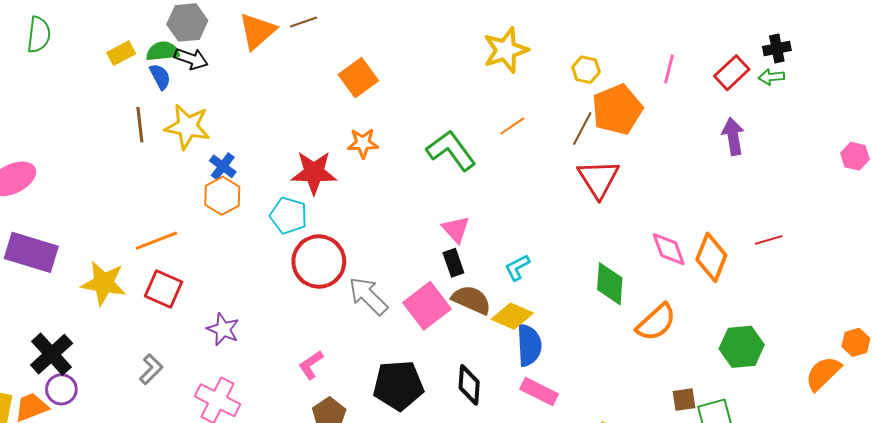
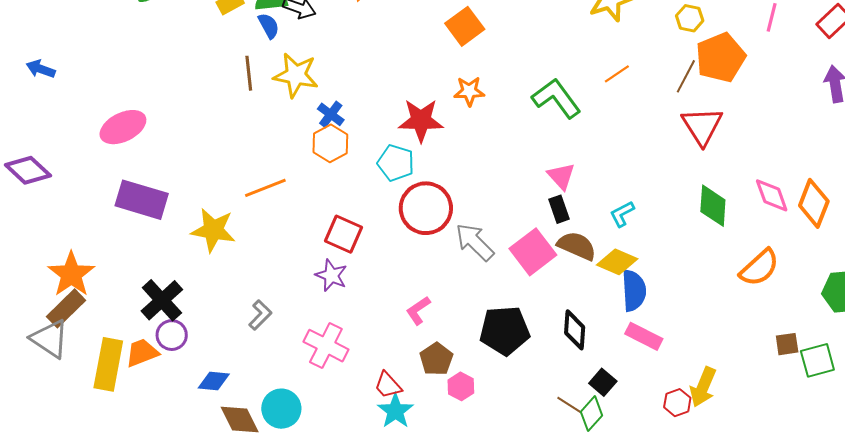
green diamond: (610, 284) -> (713, 206), moved
red square: (164, 289) -> (343, 234), moved

